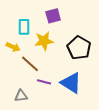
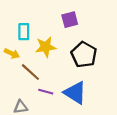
purple square: (53, 16) -> (70, 20), moved

